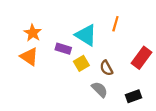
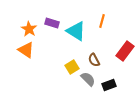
purple rectangle: (63, 49) -> (52, 23), moved
yellow square: (81, 63) -> (72, 67), moved
black rectangle: (134, 96) -> (109, 85), moved

